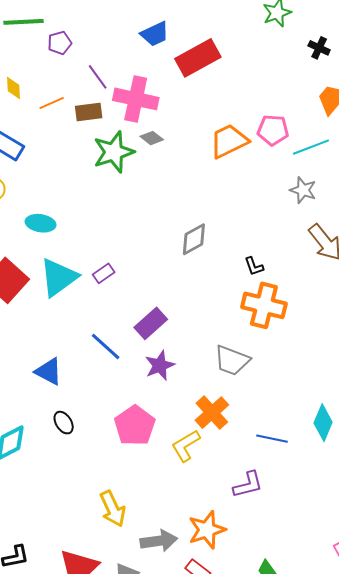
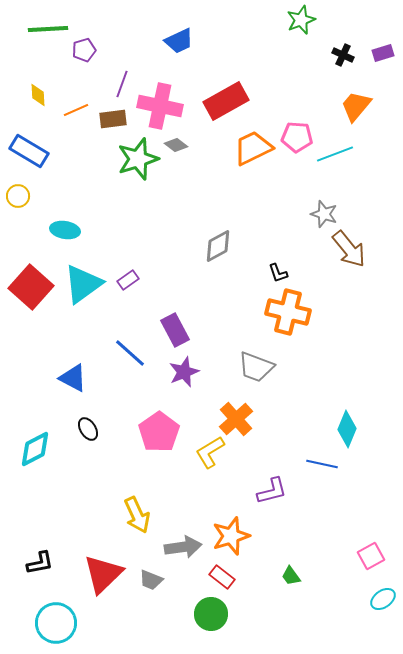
red rectangle: (198, 58) -> (226, 101), moved
purple line: (98, 77) -> (122, 84), turned 56
gray star: (303, 190) -> (324, 214), moved
purple rectangle: (151, 323) -> (175, 330), turned -76
blue line: (272, 439) -> (322, 464), moved

